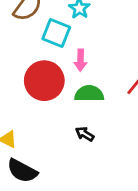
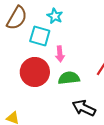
black arrow: (85, 134) -> (84, 108), moved, size x1.6

